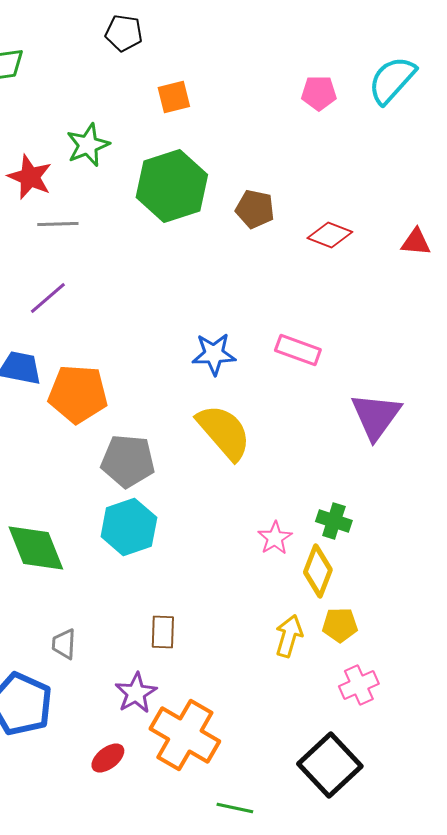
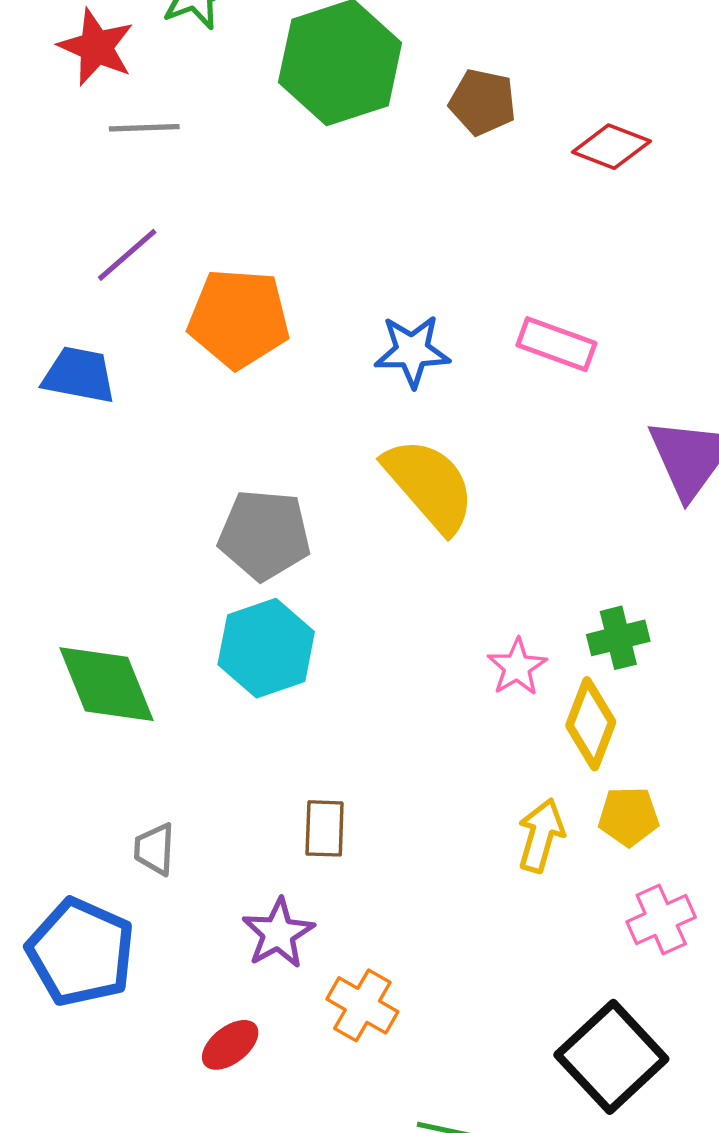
orange pentagon: (78, 394) -> (239, 318), moved
green cross: (334, 521) -> (618, 638), turned -32
orange cross: (185, 735) -> (362, 1005), size x0.6

